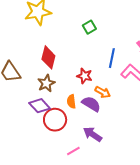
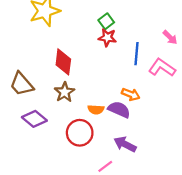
red star: (84, 76) -> (107, 37), moved
orange semicircle: (71, 101) -> (96, 110), turned -72
purple diamond: (40, 106) -> (34, 119), moved

